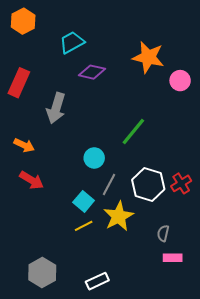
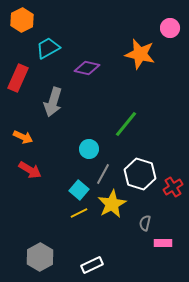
cyan trapezoid: (72, 42) -> (48, 48), moved
pink circle: (180, 81) -> (170, 28), moved
red cross: (181, 183) -> (173, 187), moved
gray semicircle: (163, 233) -> (145, 223), moved

